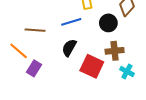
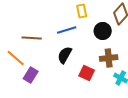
red square: (92, 66) -> (87, 73), size x0.7

